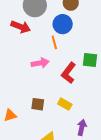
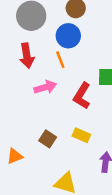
red arrow: (21, 27) -> (27, 56), moved, turned 66
brown square: (38, 104) -> (48, 139), turned 32

